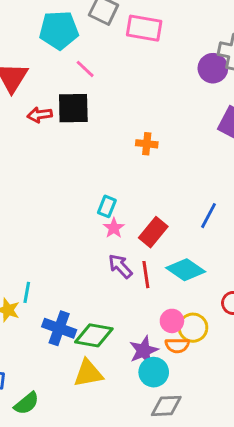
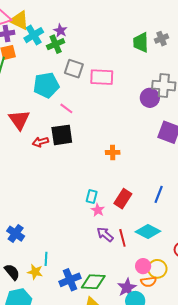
red rectangle: (153, 232) -> (123, 199), moved
blue cross: (59, 328) -> (70, 280), turned -35

